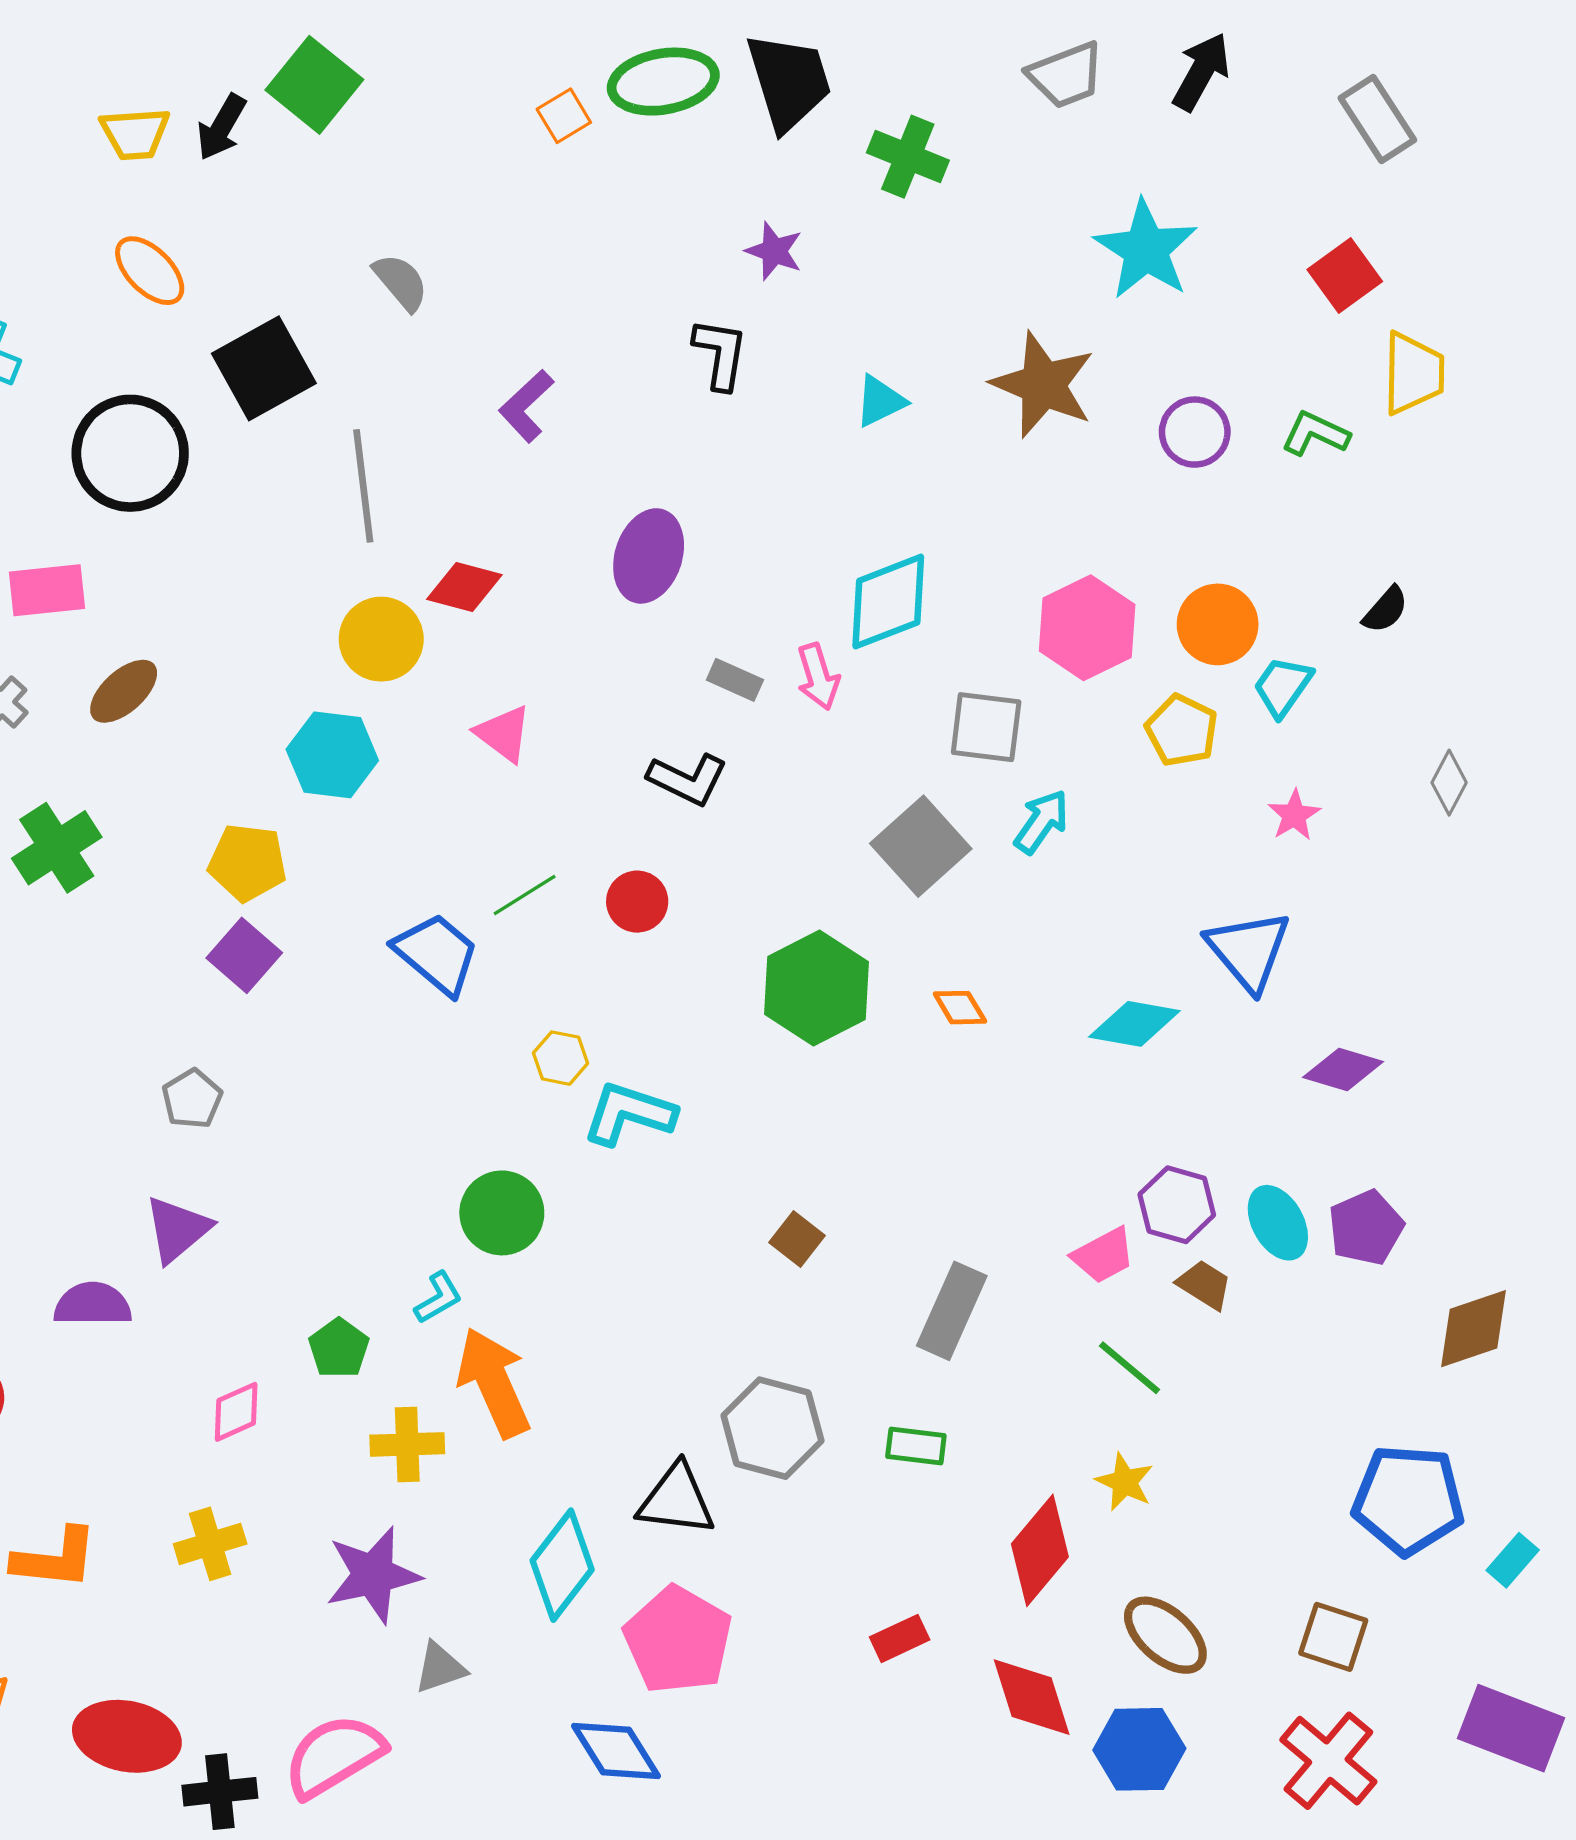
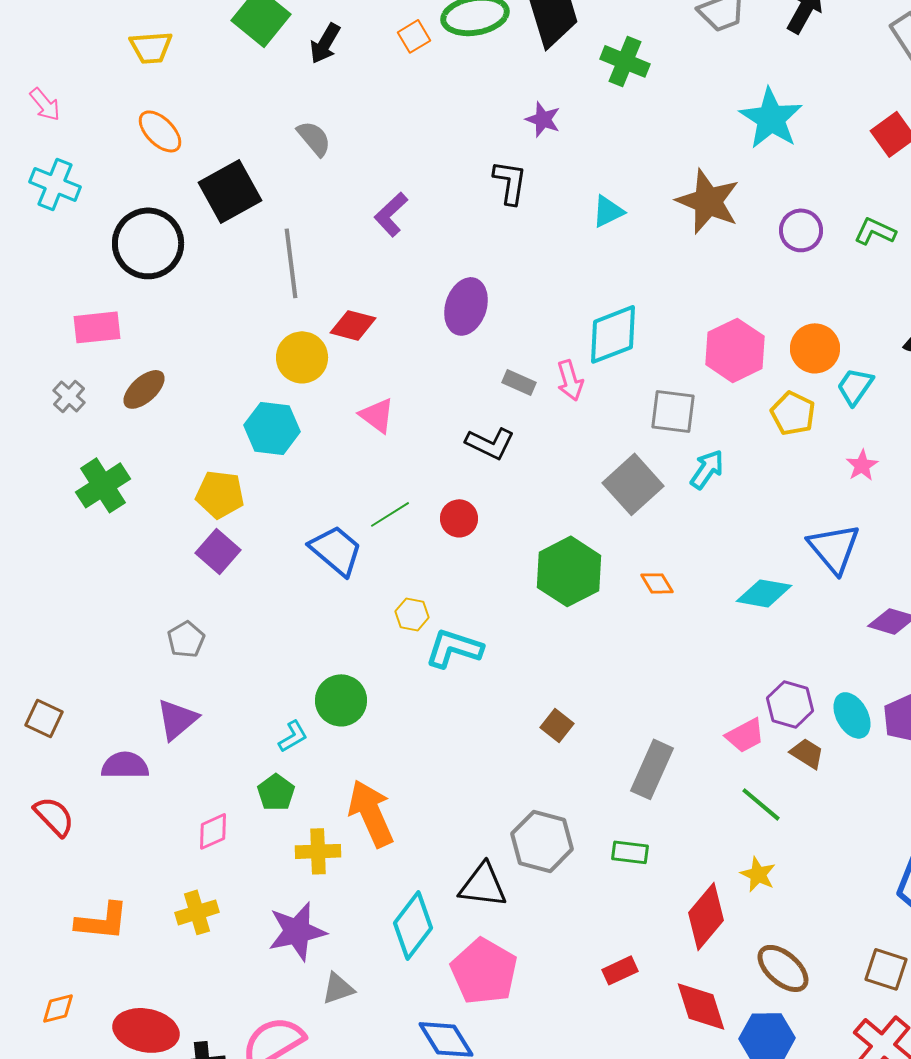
black arrow: (221, 127) -> (325, 43), moved
green circle: (502, 1213) -> (341, 700), moved
cyan L-shape: (438, 1298) -> (293, 736), moved

